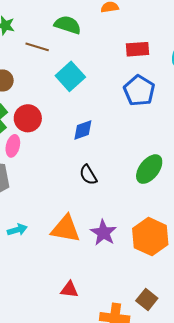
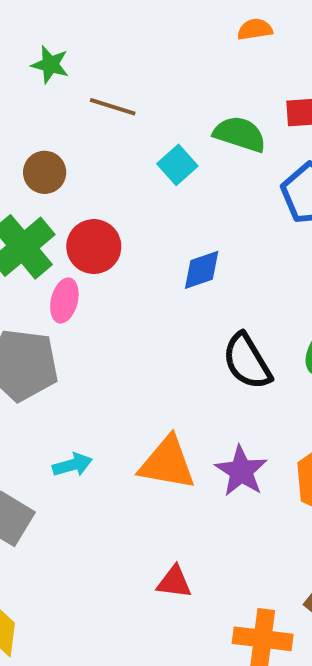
green semicircle: (68, 25) -> (240, 134), moved
cyan square: (70, 76) -> (177, 165), size x0.7
black semicircle: (88, 175) -> (247, 361), moved, size x1.4

